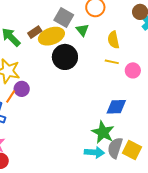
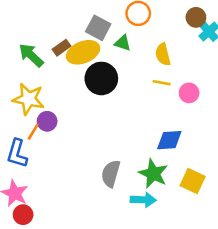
green triangle: (82, 30) -> (123, 43), turned -32
gray semicircle: (115, 148) -> (111, 174), moved
yellow square: (132, 150) -> (193, 181), moved

